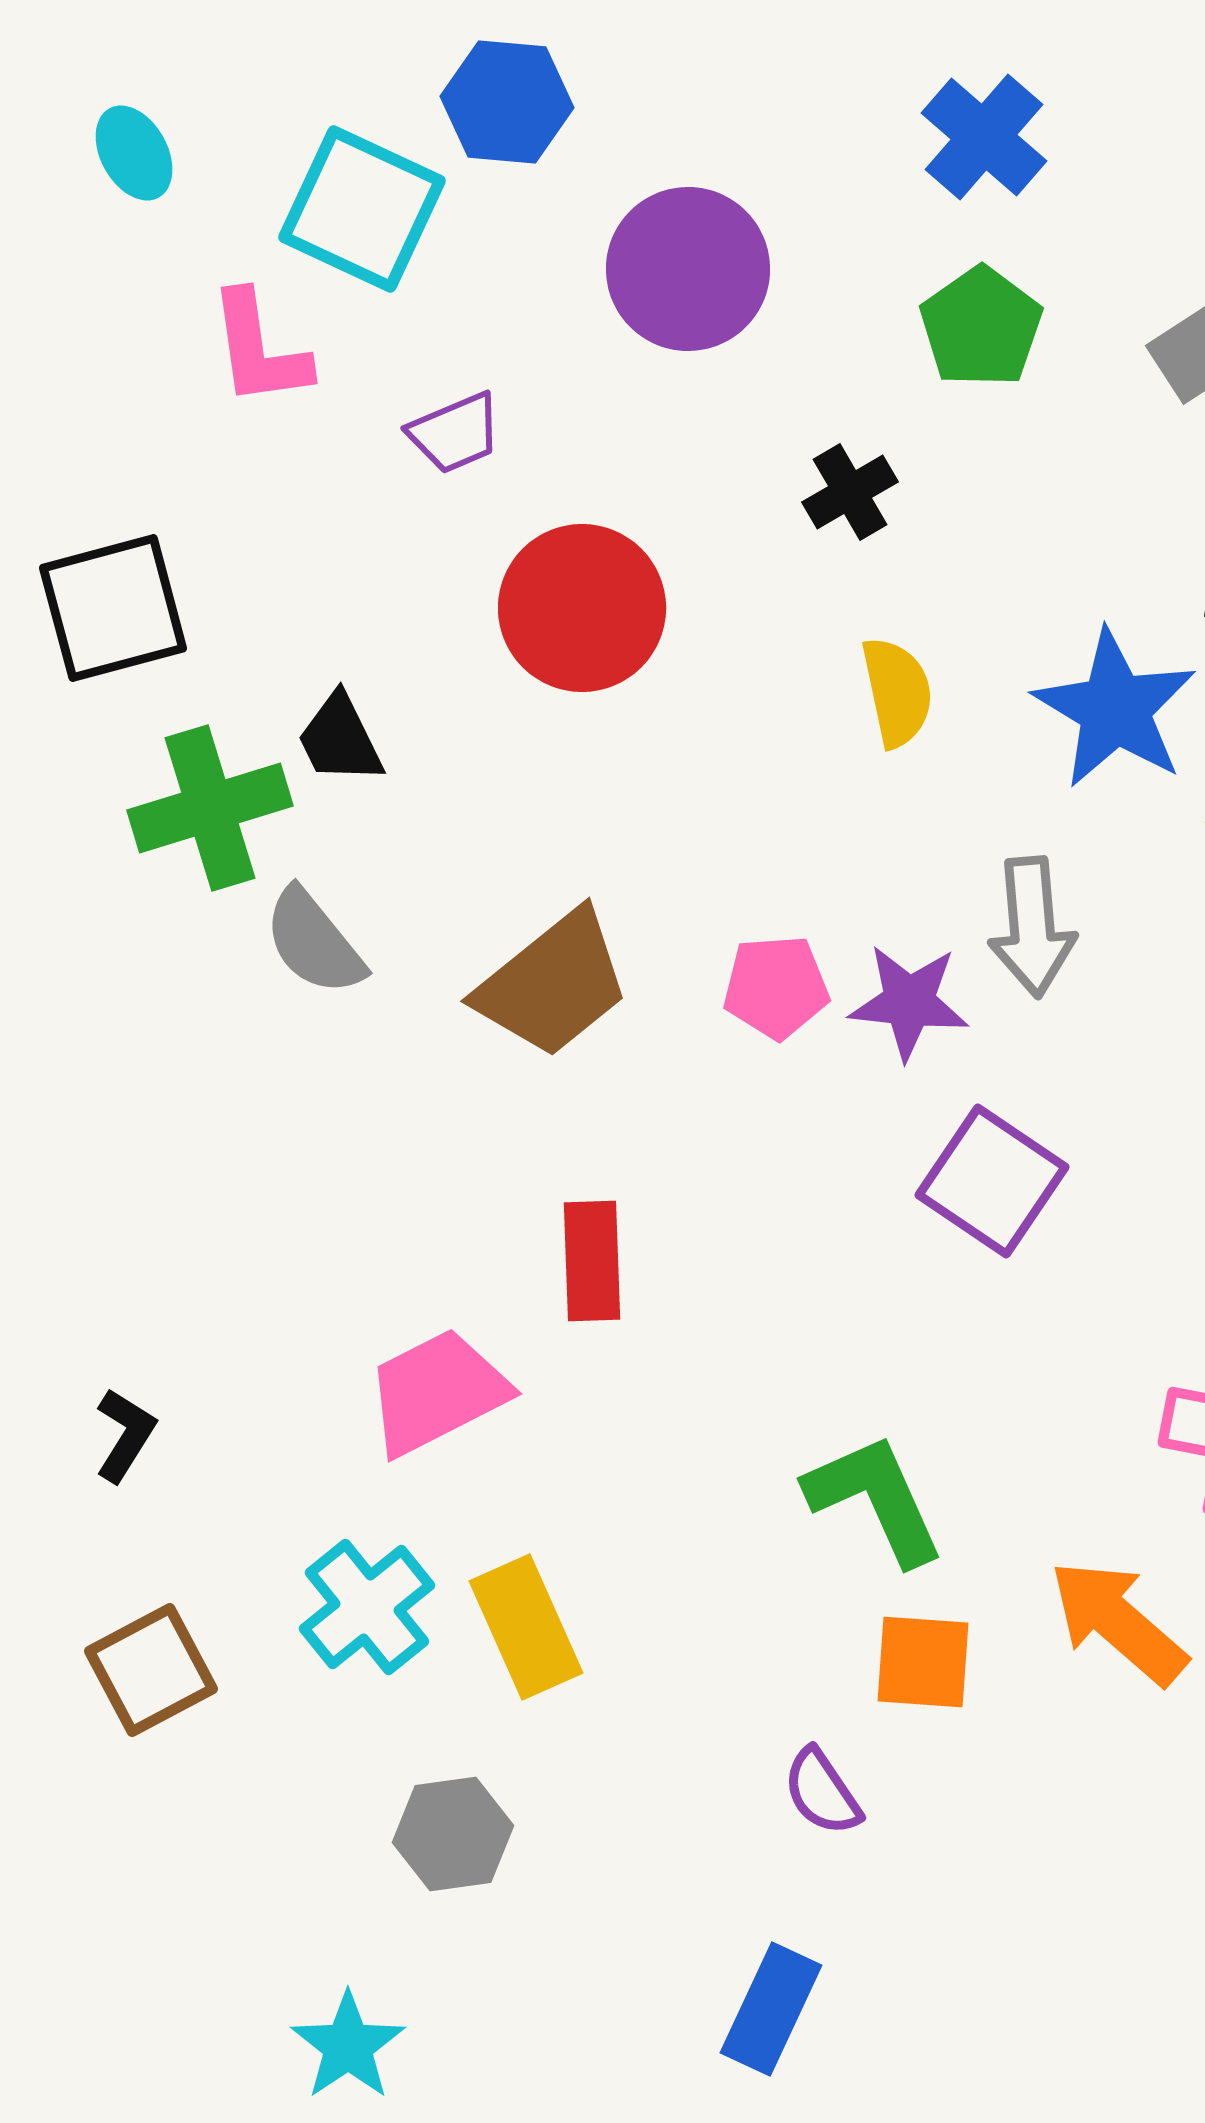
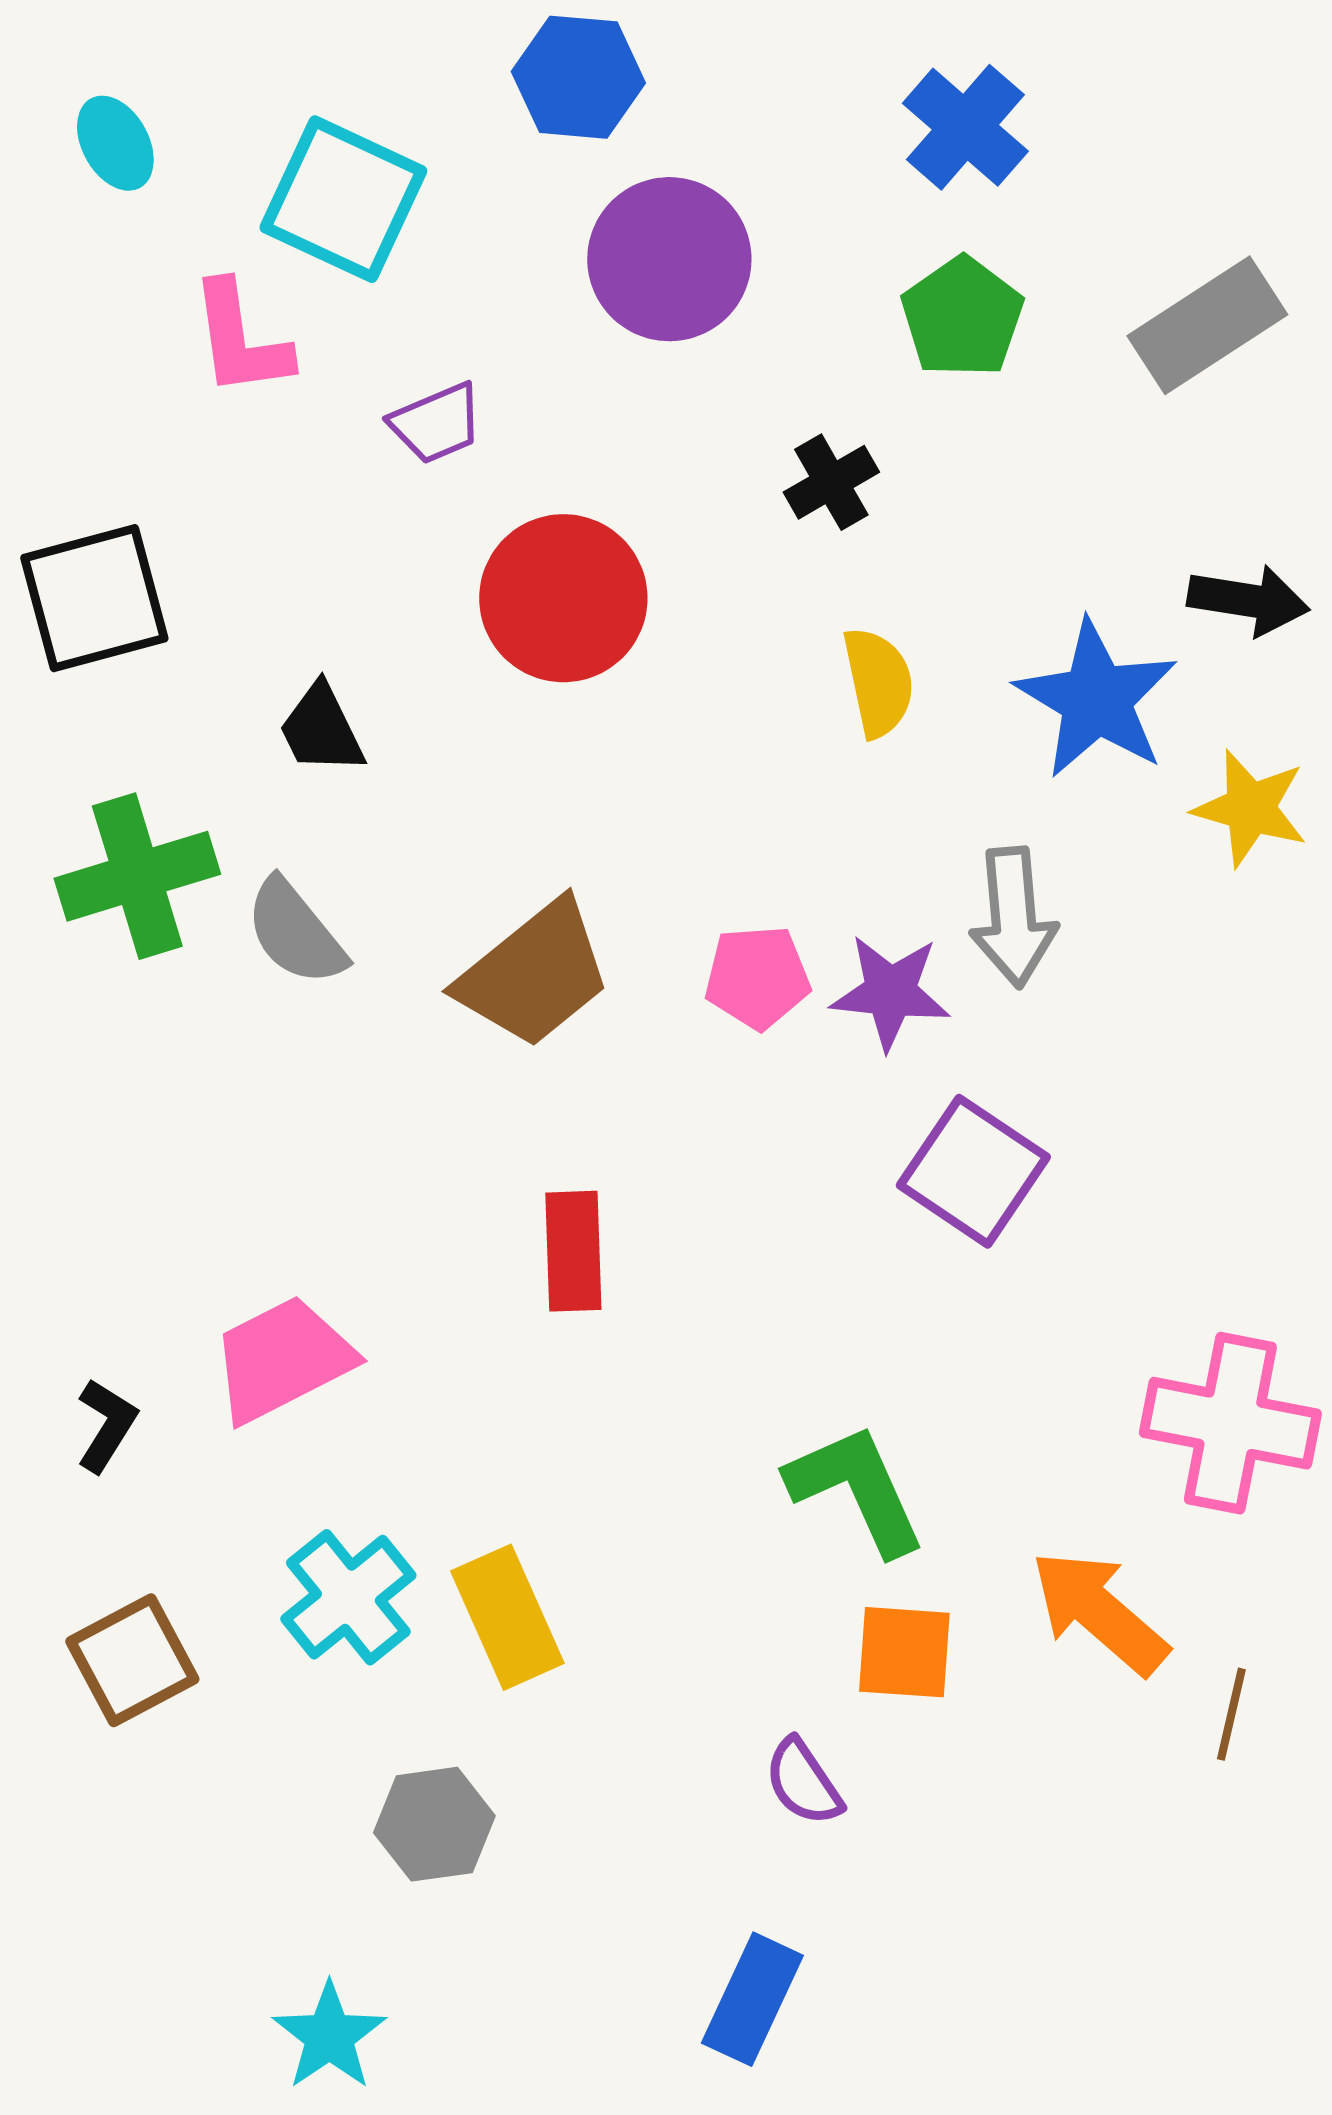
blue hexagon: (507, 102) -> (578, 77), moved
green cross: (210, 808) -> (137, 876), moved
pink trapezoid: (437, 1392) -> (282, 1359), moved

